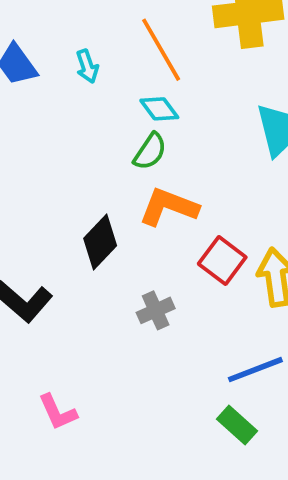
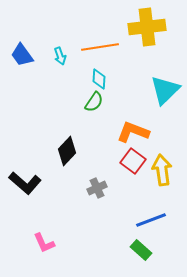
orange line: (161, 50) -> (100, 47), turned -69
cyan diamond: (159, 109) -> (99, 79), turned 40
orange L-shape: (169, 207) -> (133, 132), moved

